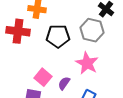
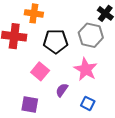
pink square: (43, 77) -> (40, 71), moved

